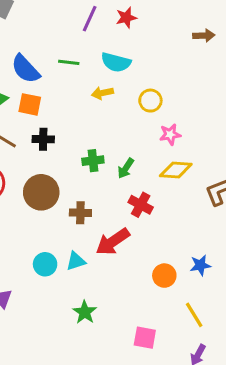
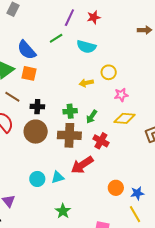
green line: (69, 62) -> (56, 38), moved, turned -40
yellow arrow: (102, 93) -> (86, 83), moved
black cross: (43, 139) -> (37, 107), moved
brown cross: (80, 213) -> (69, 135), moved, size x1.6
blue star: (200, 265) -> (137, 193), moved

